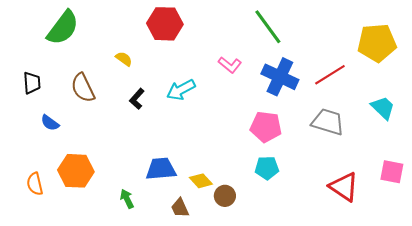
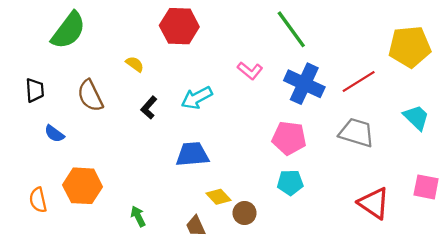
blue trapezoid: (161, 169) -> (192, 154), moved

